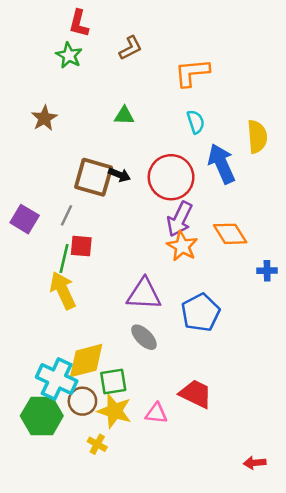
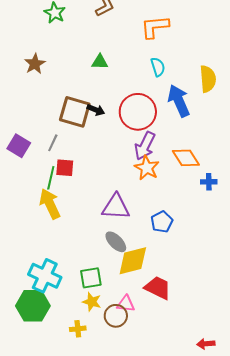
blue cross: (267, 271) -> (209, 182), moved
blue pentagon: (201, 313) -> (162, 222), size x0.7
yellow diamond: (86, 361) -> (133, 261), moved
brown circle: (82, 401) -> (116, 316), moved
yellow star: (114, 411) -> (92, 302), size x0.7
yellow cross: (97, 444) -> (78, 329), turned -35

